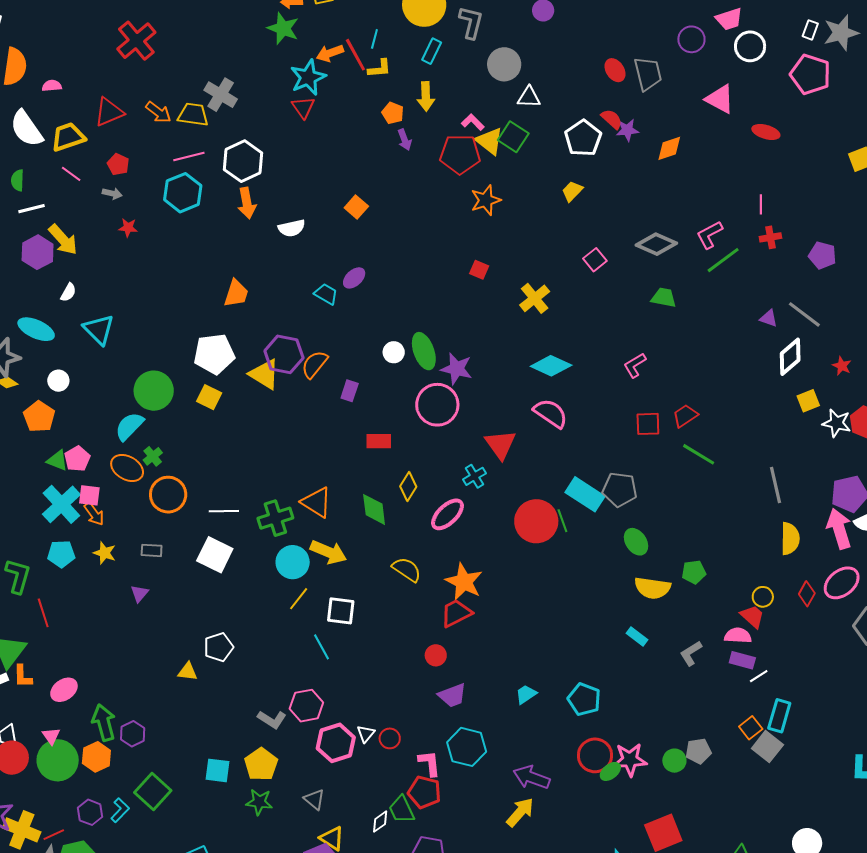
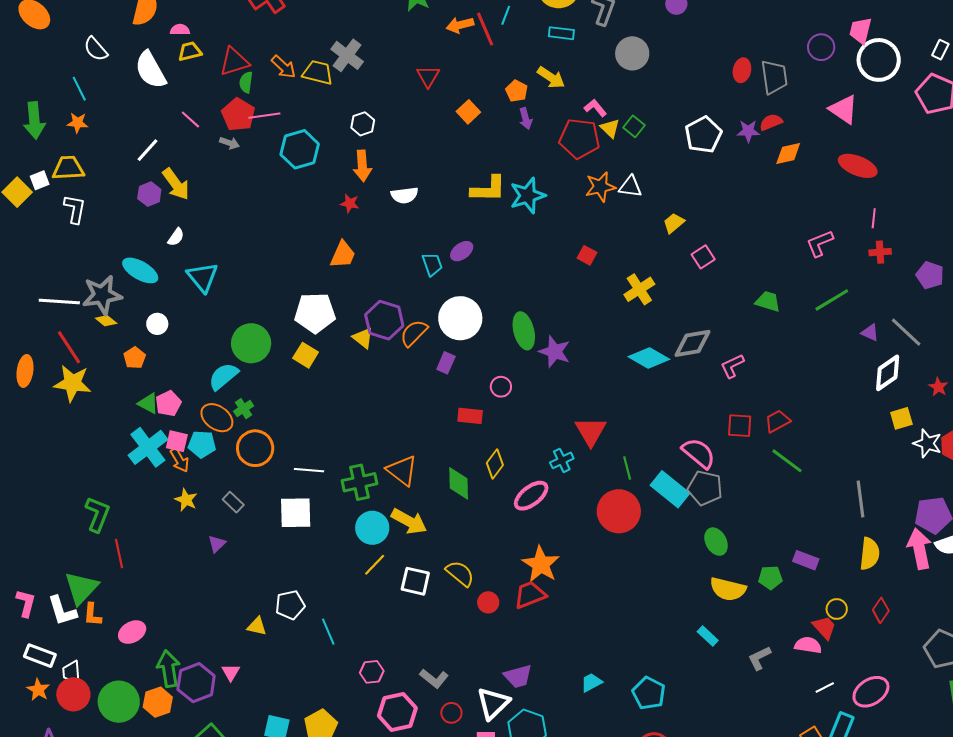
pink trapezoid: (729, 19) -> (861, 31), turned 116
white circle: (750, 46) -> (879, 60), size x1.4
cyan rectangle: (432, 51) -> (561, 33), turned 65
yellow L-shape: (380, 68) -> (488, 189), moved, size x1.5
red ellipse: (615, 70) -> (742, 70), turned 40
cyan star: (308, 77) -> (528, 196), moved
yellow arrow: (426, 96) -> (551, 78), turned -60
white triangle: (529, 97) -> (630, 187), moved
red semicircle: (612, 119) -> (771, 122), moved, turned -70
red ellipse: (766, 132) -> (858, 166), moved, size x1.4
yellow trapezoid: (68, 137) -> (190, 51), moved, size x0.7
green square: (513, 137) -> (634, 126), size x0.7
yellow triangle: (490, 141) -> (610, 128), size x0.7
pink line: (189, 157) -> (264, 116), moved
white hexagon: (243, 161) -> (363, 124), size x0.6
red pentagon: (118, 164) -> (238, 115), size x1.5
green semicircle: (17, 180) -> (246, 82), moved
yellow trapezoid: (572, 191) -> (674, 223), moved
orange square: (356, 207) -> (468, 112), moved
white line: (32, 209) -> (148, 150), turned -40
red star: (128, 228) -> (350, 203), moved
gray diamond: (656, 244) -> (692, 343), moved, turned -39
purple hexagon: (38, 252) -> (149, 194), size x0.7
green line: (723, 260) -> (832, 300), moved
cyan trapezoid: (326, 294) -> (432, 264), turned 35
white circle: (394, 352) -> (460, 318), moved, size x2.0
yellow triangle: (264, 374) -> (363, 338), size x0.7
pink circle: (437, 405) -> (501, 387), moved, size x0.5
pink semicircle: (551, 413) -> (699, 453), moved
orange pentagon: (39, 417) -> (135, 358), size x0.7
green line: (562, 521) -> (627, 468), moved
gray rectangle: (152, 550) -> (233, 502), turned 35
cyan pentagon: (61, 554) -> (202, 444), moved
white square: (215, 555) -> (296, 513), turned -33
yellow semicircle: (407, 570) -> (460, 573), moved
pink ellipse: (842, 583) -> (871, 692), moved
cyan line: (321, 647) -> (328, 632), moved
red circle: (436, 655) -> (488, 602), moved
purple rectangle: (742, 660) -> (806, 560), moved
pink hexagon: (306, 706) -> (372, 672), size x0.7
gray L-shape: (272, 719) -> (434, 678), moved
purple hexagon: (133, 734) -> (196, 683), size x1.5
white triangle: (366, 734) -> (493, 703), moved, size x1.8
pink triangle: (51, 736) -> (231, 672), moved

